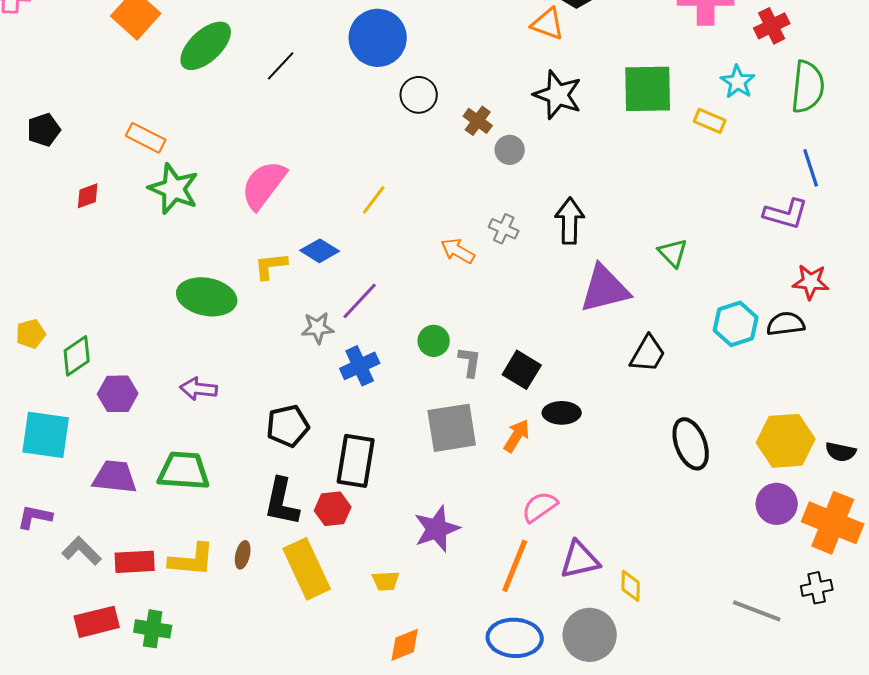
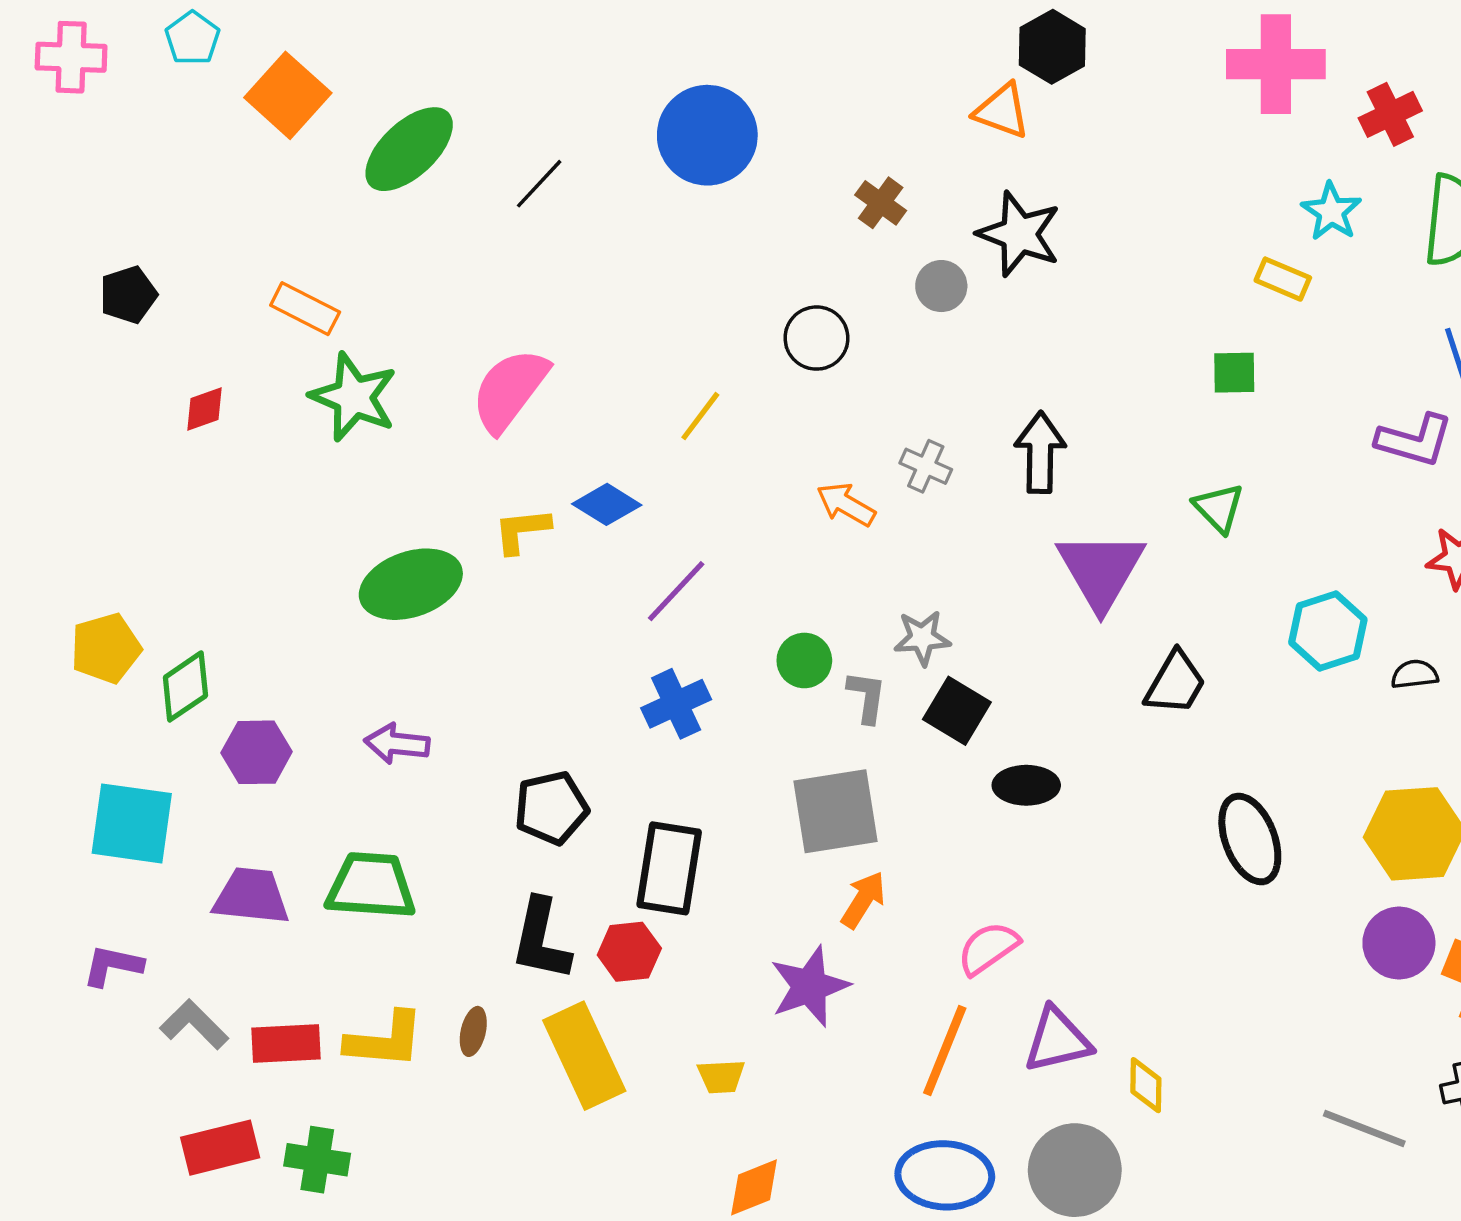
green square: (648, 89) -> (1234, 373), moved, size x0.5
black circle: (419, 95) -> (816, 338), moved
brown cross: (478, 121) -> (881, 203), moved
gray circle: (510, 150) -> (941, 286), moved
purple triangle: (605, 289) -> (1101, 570), turned -46
green ellipse: (207, 297) -> (411, 584), turned -30
black semicircle: (786, 324) -> (1415, 674), moved, size x0.7
gray star: (318, 328) -> (922, 638), moved
yellow pentagon: (31, 334) -> (106, 648), size x1.4
orange arrow: (517, 436) -> (863, 900), moved

